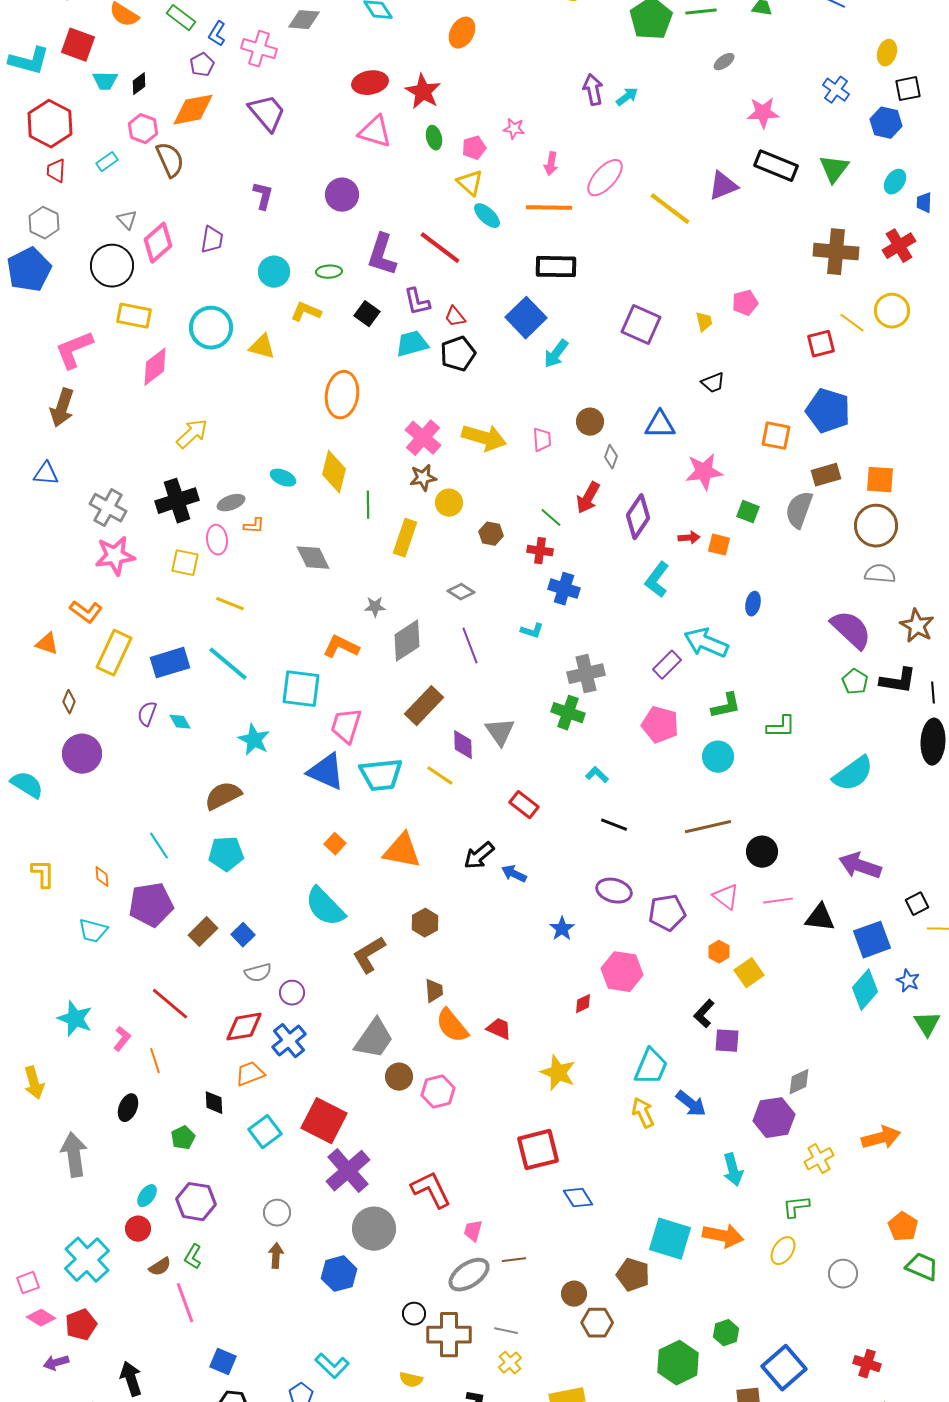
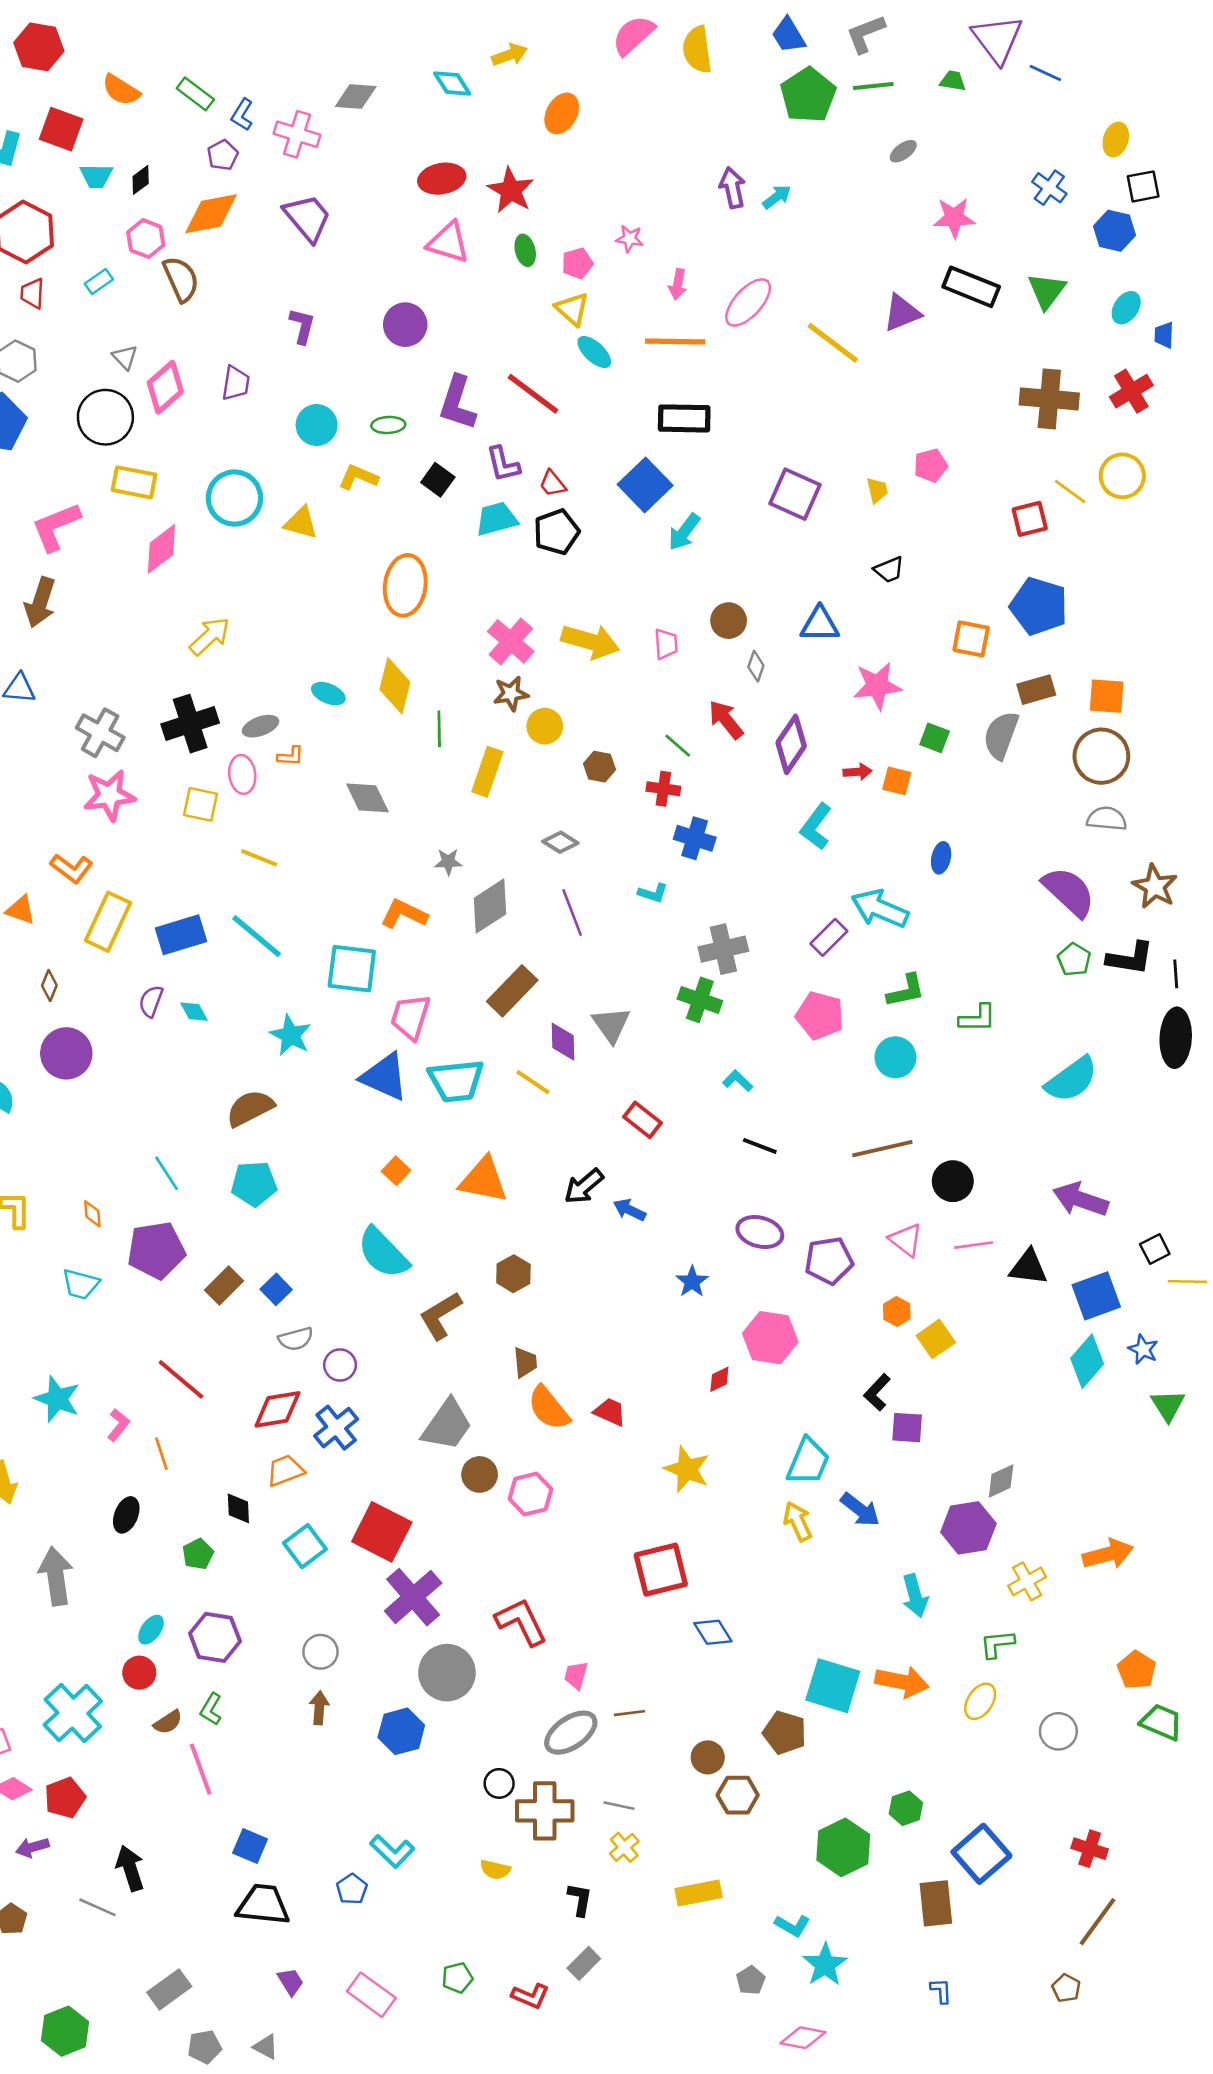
red arrow: (588, 498) -> (726, 720), turned 112

